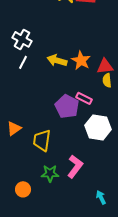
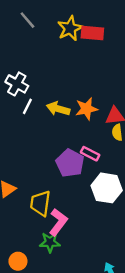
orange star: (81, 60) -> (87, 109), turned 30
white line: (23, 62) -> (27, 106), moved
pink L-shape: (75, 166) -> (58, 222), moved

